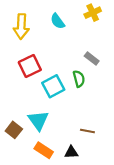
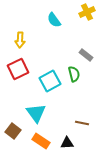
yellow arrow: (21, 27) -> (20, 40), moved, size x0.7
red square: (30, 66) -> (18, 69), moved
brown square: (14, 130) -> (13, 131), moved

